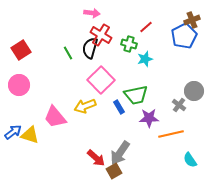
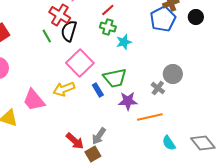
red line: (146, 27) -> (108, 10), moved
red cross: (101, 35) -> (60, 15), moved
gray arrow: (120, 153) -> (99, 136), size x0.7

